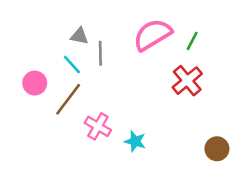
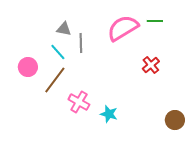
green line: (192, 41) -> (155, 21), moved, turned 63
red cross: (187, 81) -> (151, 65), size x0.7

